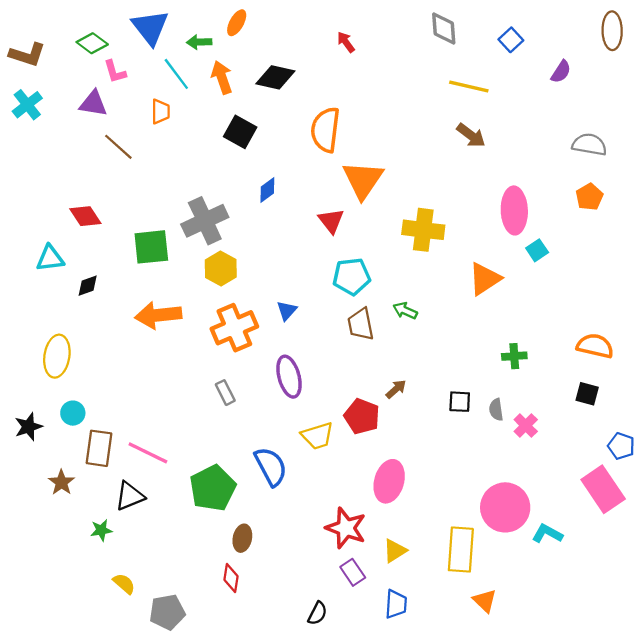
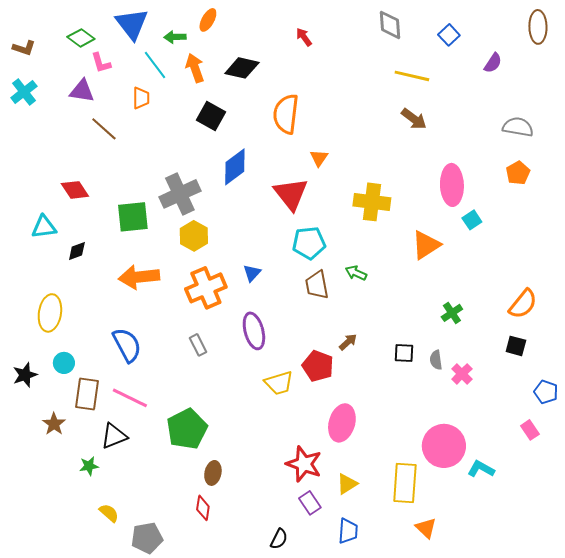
brown L-shape: (27, 55) -> (24, 48), size x0.7
orange triangle: (363, 180) -> (319, 158), size x0.5
blue diamond: (267, 190) -> (235, 167), size x1.6
red triangle: (331, 221) -> (291, 194), size x1.5
orange semicircle: (595, 346) -> (523, 304), turned 116
green cross: (514, 356) -> (452, 313), turned -30
blue semicircle: (271, 466) -> (127, 345), moved
pink rectangle: (603, 489) -> (530, 430), size x0.5

